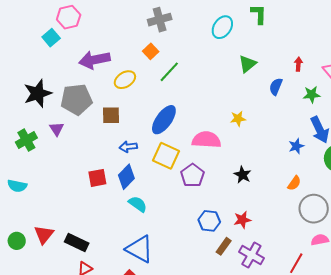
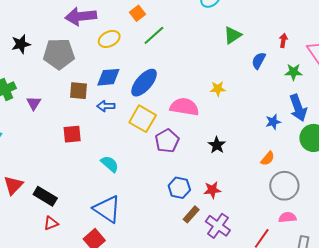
black star: (38, 93) -> (21, 44), size x0.7
brown square: (111, 115) -> (79, 91), moved
purple triangle: (57, 129) -> (34, 103), moved
blue diamond: (126, 177) -> (108, 77), moved, turned 35

